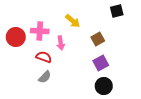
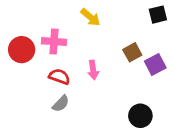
yellow arrow: (73, 21) -> (90, 17), moved
pink arrow: (61, 43) -> (93, 70), moved
purple square: (101, 63) -> (155, 64), moved

